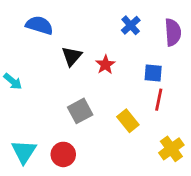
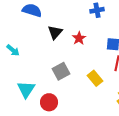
blue cross: (131, 25) -> (97, 10), turned 32
cyan triangle: (24, 152) -> (26, 89), moved

